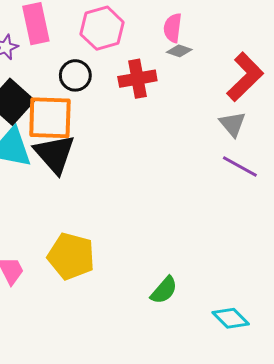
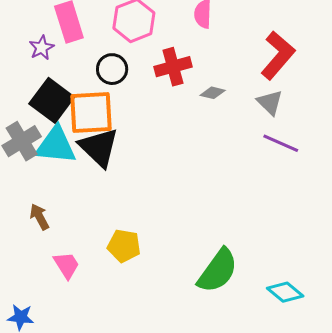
gray diamond: (179, 51) -> (213, 93), moved
yellow pentagon: (71, 256) -> (124, 246), size x0.7
green semicircle: (164, 290) -> (218, 271), size x1.6

